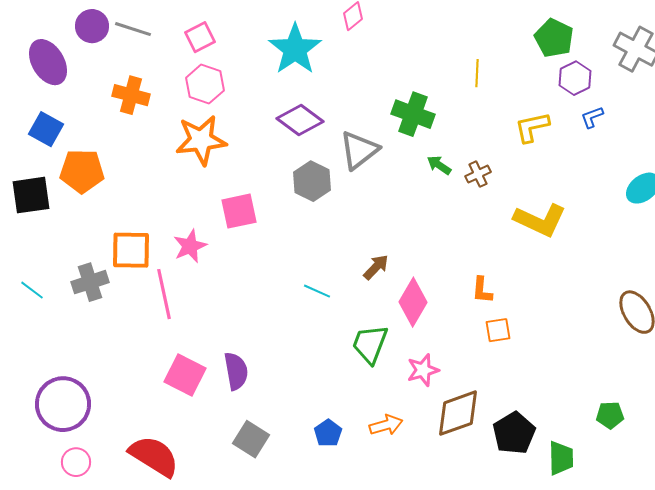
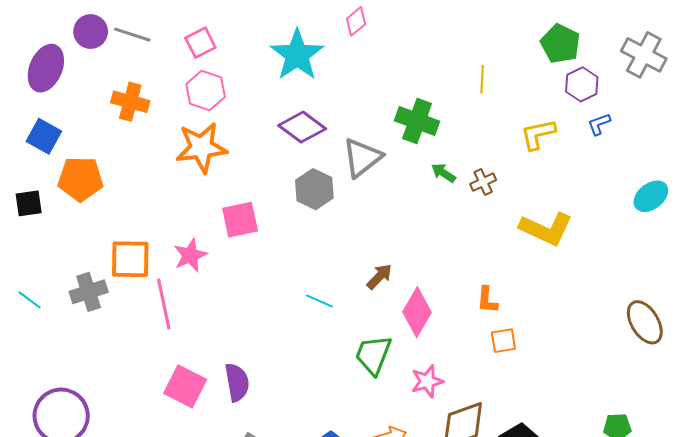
purple ellipse: (48, 62) -> (46, 68), turned 54
black square: (31, 195) -> (29, 203), size x0.7

